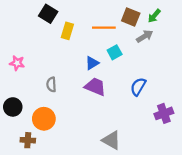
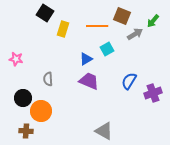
green arrow: (154, 16) -> (153, 21), moved
black circle: (13, 107) -> (23, 98), moved
purple cross: (164, 113) -> (153, 93), moved

